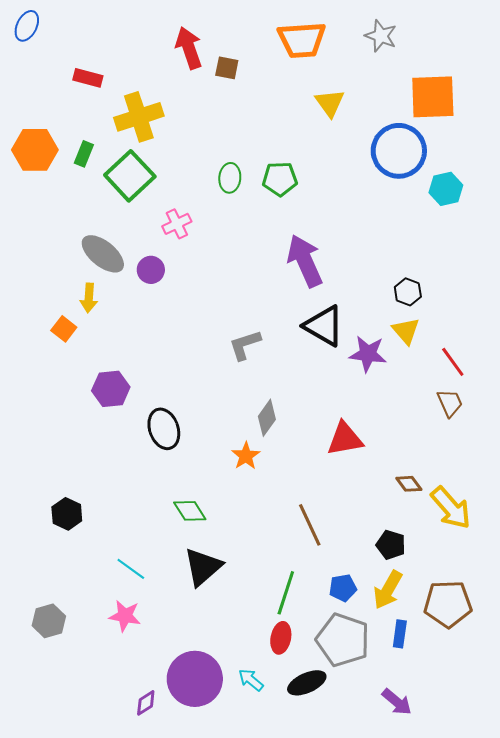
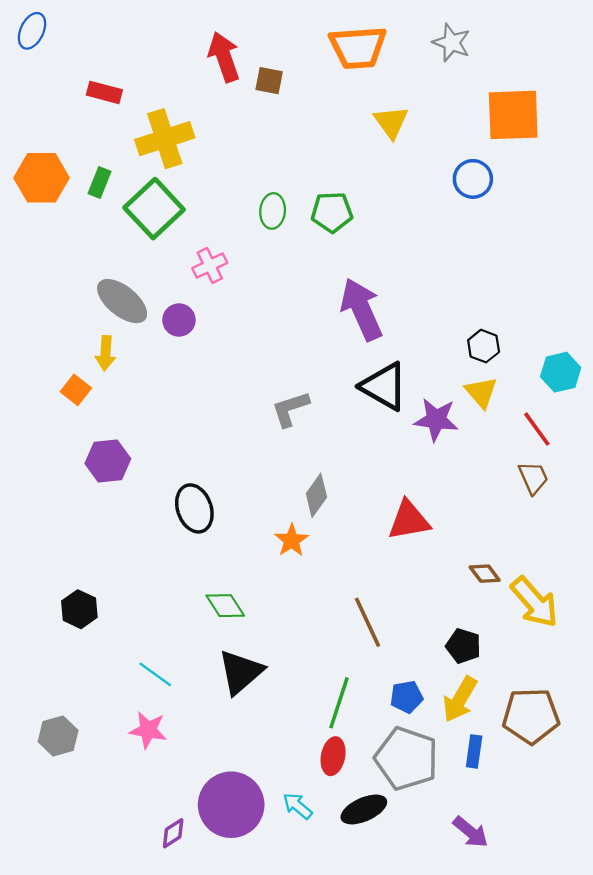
blue circle: (399, 151) -> (473, 179), size x0.6
cyan hexagon: (446, 189) -> (561, 372), moved
purple hexagon: (111, 389) -> (108, 461), moved

